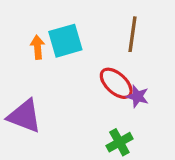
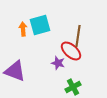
brown line: (133, 34) -> (78, 36), moved
purple star: (137, 96) -> (58, 63), moved

